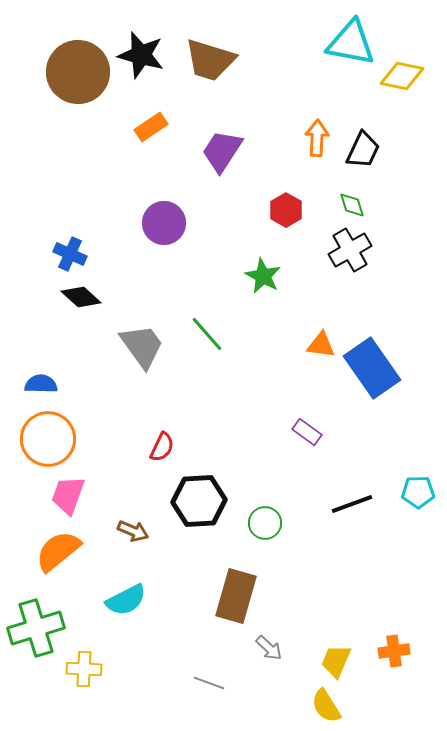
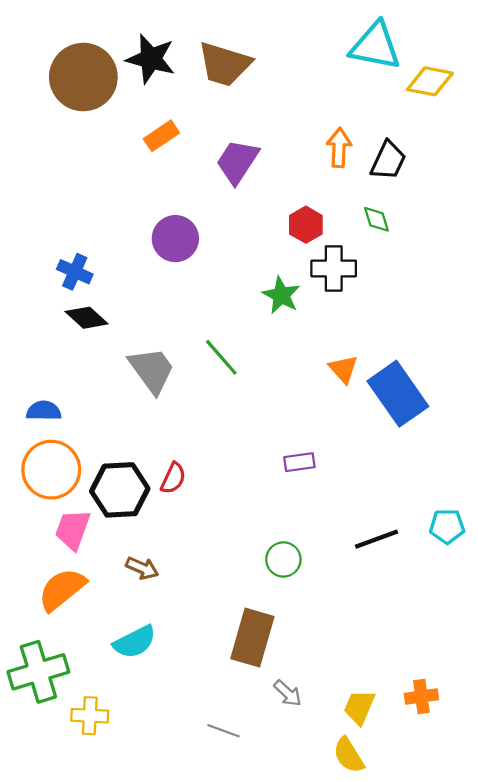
black cross: (350, 250) -> (334, 269), moved, turned 30
orange triangle: (321, 345) -> (343, 369), turned 40
purple rectangle: (307, 432) -> (299, 462), moved, turned -44
black hexagon: (199, 501) -> (120, 490), moved

